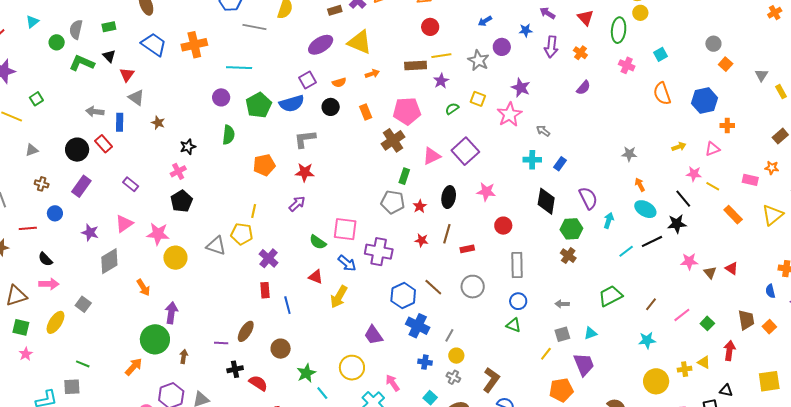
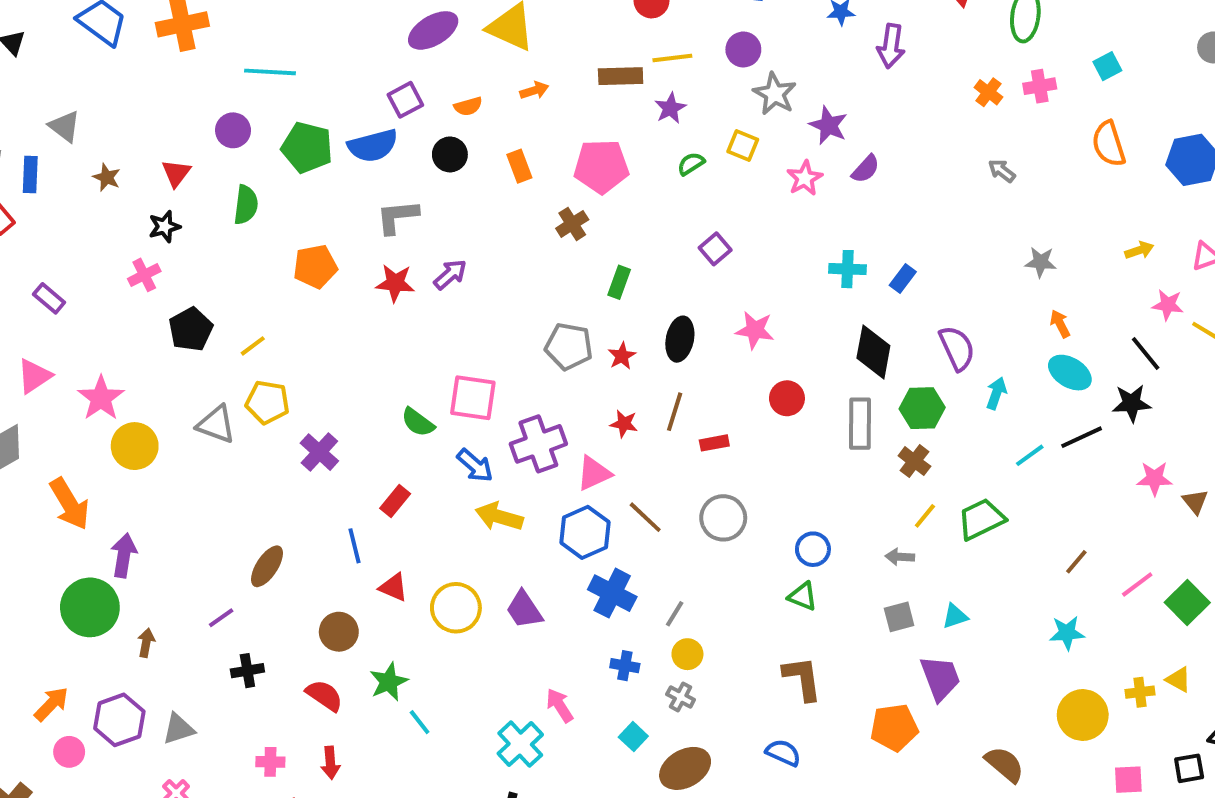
purple circle: (502, 47) -> (743, 49), moved
orange cross: (580, 53) -> (988, 92), moved
gray star: (478, 60) -> (775, 94), moved
pink cross: (627, 65) -> (1040, 86), turned -35
red triangle: (127, 75) -> (176, 173), moved
purple semicircle: (583, 88) -> (866, 169), moved
green pentagon: (259, 105) -> (307, 148), turned -30
pink star: (509, 115) -> (805, 178), size x0.7
gray arrow: (543, 131) -> (1002, 171), moved
brown cross: (393, 140) -> (572, 224), size x0.7
purple square: (465, 151) -> (715, 249), size x0.6
pink triangle: (432, 156) -> (594, 473), moved
green rectangle: (404, 176) -> (619, 282), moved
black pentagon: (181, 201) -> (191, 329), moved
purple arrow: (297, 204) -> (450, 274), moved
yellow line: (254, 211) -> (253, 346), moved, turned 40
pink star: (158, 234) -> (101, 398), turned 30
purple cross: (379, 252) -> (538, 444), turned -32
gray rectangle: (517, 265) -> (860, 424), moved
red triangle: (316, 277) -> (393, 587), moved
orange arrow: (143, 287) -> (70, 504), size x1.5
red rectangle: (265, 290) -> (395, 501), moved, turned 42
green trapezoid: (610, 296) -> (981, 519), moved
yellow arrow: (339, 297) -> (499, 517), moved, turned 75
green square: (707, 323) -> (1187, 603), size x1.5
brown ellipse: (246, 331) -> (267, 566), moved
purple line: (221, 343) -> (221, 618), turned -40
yellow line: (546, 354) -> (925, 516), moved
orange arrow: (134, 367) -> (51, 704), moved
yellow circle: (352, 368) -> (456, 608), moved
brown L-shape: (491, 380) -> (802, 678), moved, turned -45
red semicircle: (258, 383) -> (324, 695), moved

